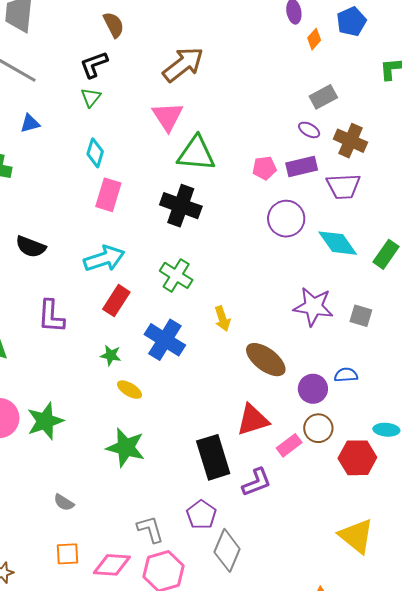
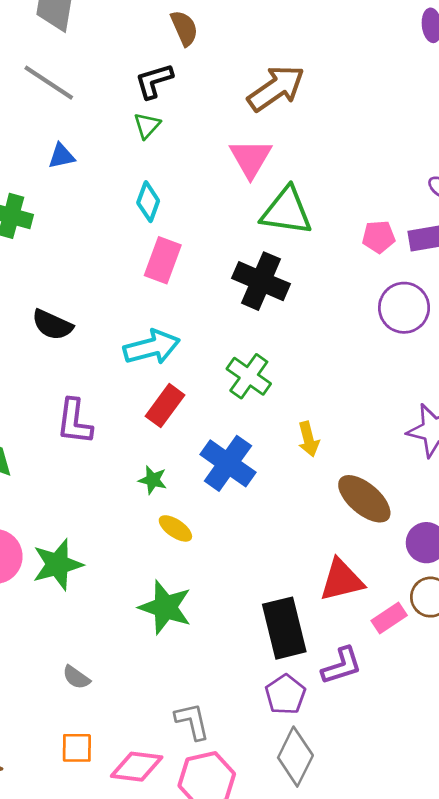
purple pentagon: (201, 515) -> (285, 694), moved

